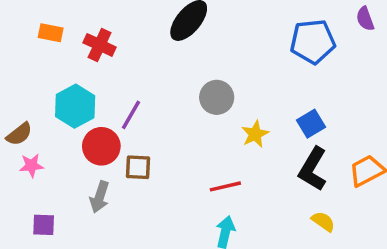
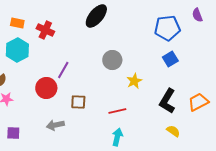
cyan hexagon: (75, 106) -> (17, 50), moved
blue square: (311, 124) -> (170, 59), moved
brown square: (138, 167) -> (78, 102), moved
gray arrow: (100, 197) -> (55, 125), moved, turned 60

